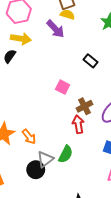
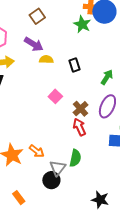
yellow semicircle: (67, 15) -> (46, 59), moved
black rectangle: (91, 61) -> (75, 65), turned 48
pink square: (63, 87) -> (55, 96), turned 32

